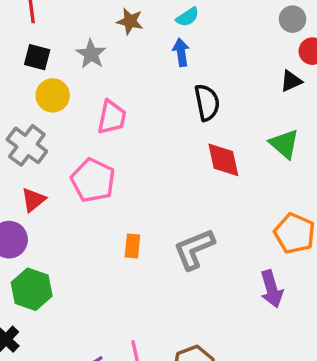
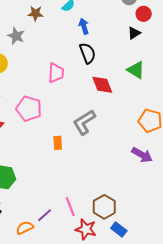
blue arrow: (181, 52) -> (84, 26), moved
pink trapezoid: (112, 117) -> (56, 73), moved
gray L-shape: (194, 249) -> (84, 122), moved
purple arrow: (272, 289) -> (142, 155), turned -35

